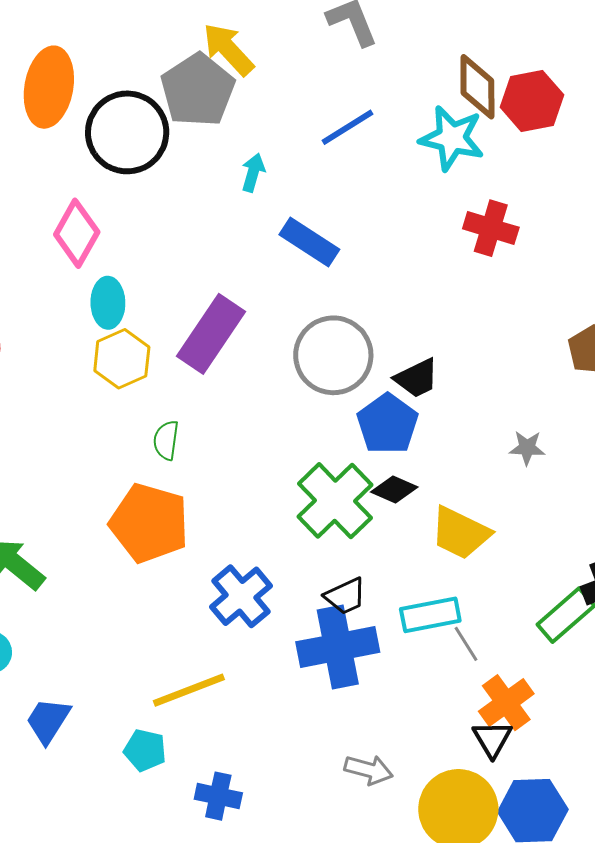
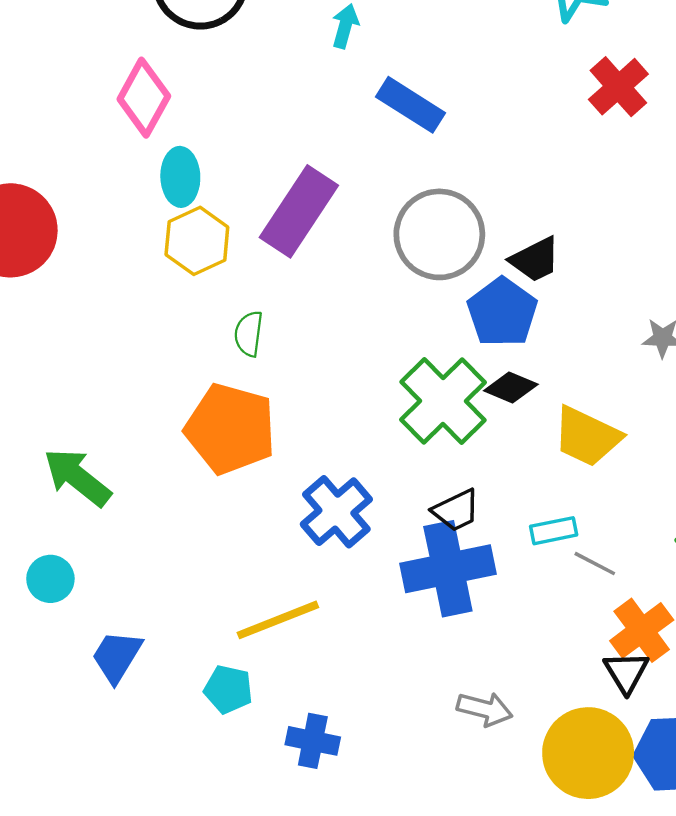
red cross: (491, 228) -> (618, 87), turned 32
cyan rectangle: (430, 615) -> (554, 531), size x0.7
gray line: (466, 644) -> (595, 564), turned -30

